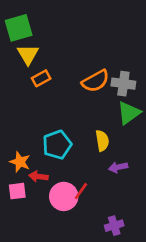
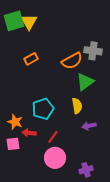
yellow triangle: (28, 54) -> (29, 22), moved
gray cross: (123, 84) -> (93, 51), moved
green triangle: (129, 113) -> (85, 82), moved
red line: (81, 191) -> (53, 137), moved
pink circle: (64, 196) -> (55, 158), moved

